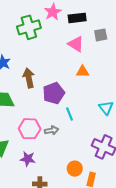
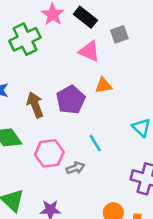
black rectangle: (77, 18) -> (85, 17), turned 54
purple pentagon: (54, 93) -> (71, 100), moved
pink hexagon: (30, 129) -> (49, 153), moved

